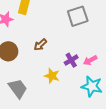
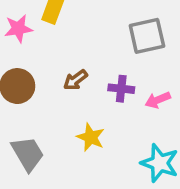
purple cross: (71, 60) -> (121, 89), moved, turned 32
pink arrow: (90, 60) -> (158, 100), moved

